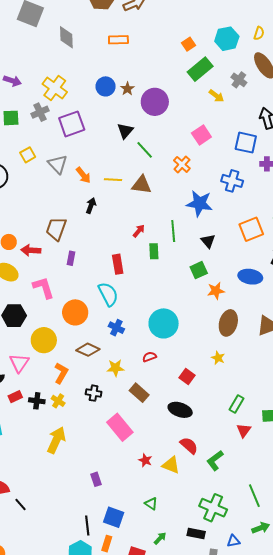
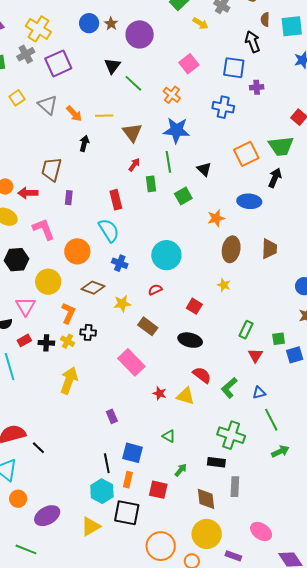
brown triangle: (142, 185) -> (132, 132), moved, turned 50
blue star: (199, 203) -> (177, 130), moved
green square: (199, 270) -> (183, 196), moved
black cross: (94, 393) -> (88, 332), moved
blue triangle: (233, 541) -> (259, 393), moved

